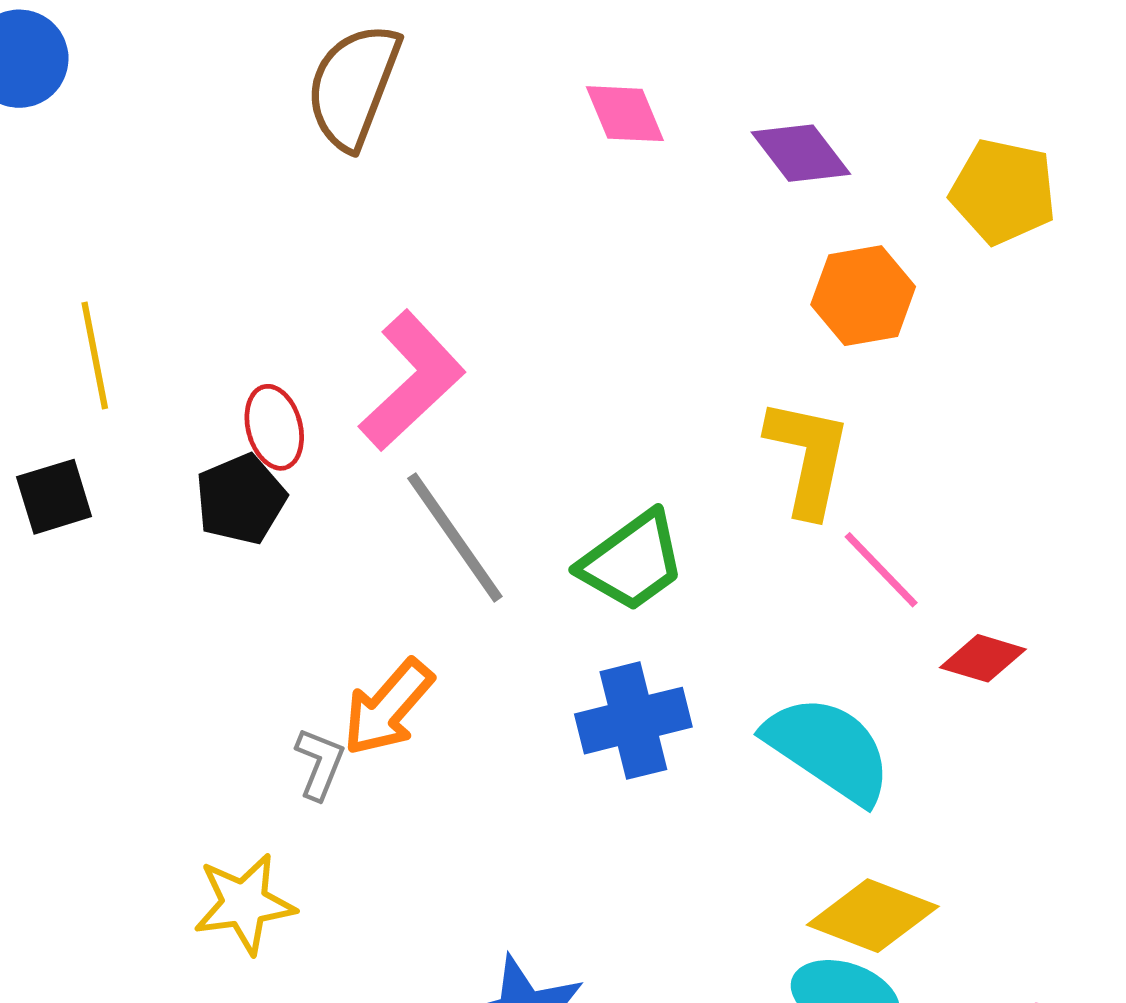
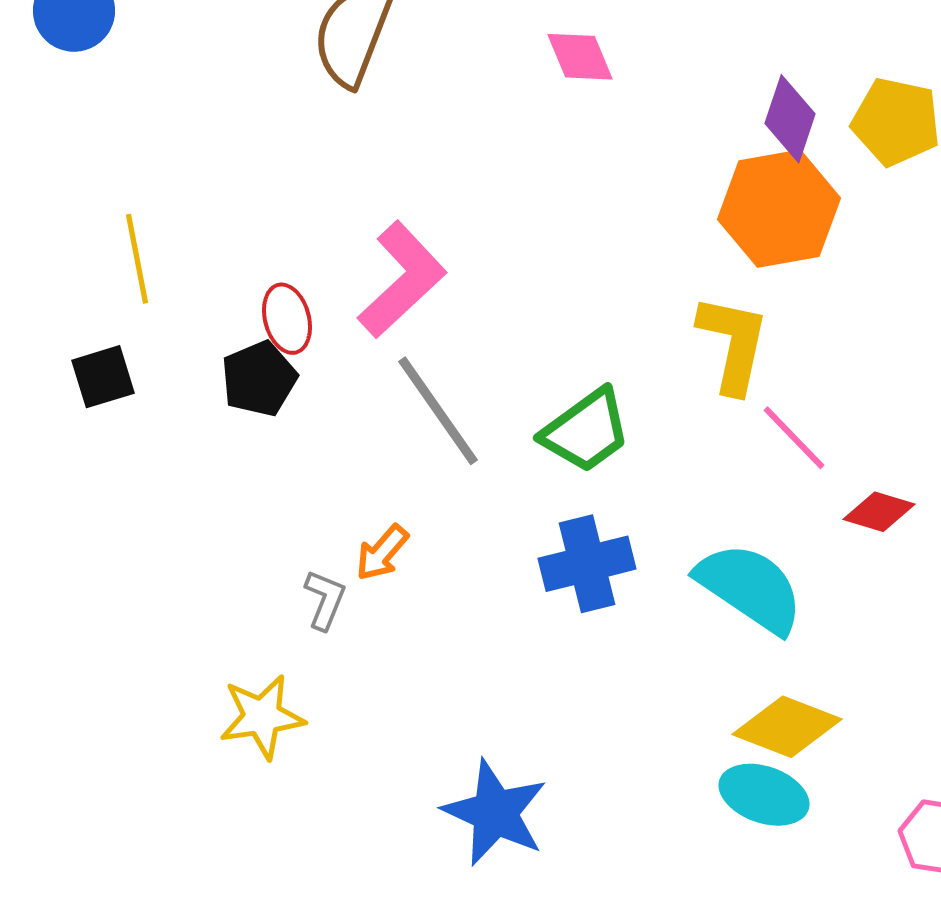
purple diamond: (801, 153) -> (790, 119), moved, turned 56
orange hexagon: (863, 296) -> (779, 209), size x1.4
orange arrow: (388, 707) -> (382, 553), size x0.7

